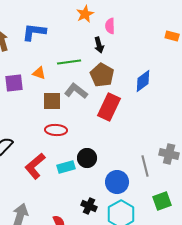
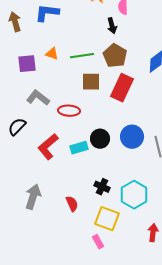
green line: (69, 62) -> (82, 56), moved
gray L-shape: (76, 91) -> (38, 98), moved
brown square: (52, 101) -> (91, 82), moved
blue circle: (117, 182) -> (132, 137), moved

